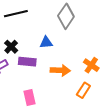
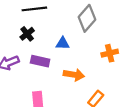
black cross: (11, 47) -> (27, 34), moved
orange cross: (91, 65) -> (110, 53), moved, turned 35

